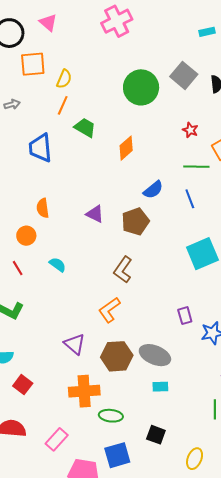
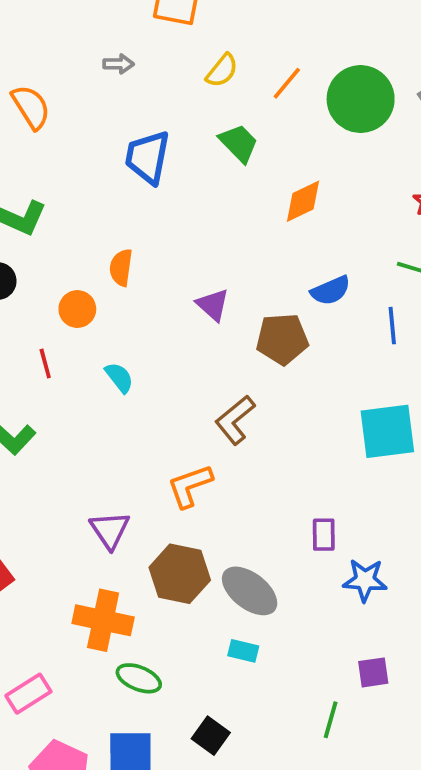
yellow semicircle: (64, 79) -> (222, 71), moved
orange line: (63, 105) -> (287, 83), moved

